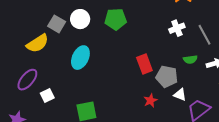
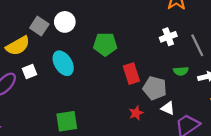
green pentagon: (116, 19) -> (105, 44), moved
cyan ellipse: (80, 58) -> (63, 63), turned -60
white square: (47, 96) -> (29, 71), moved

